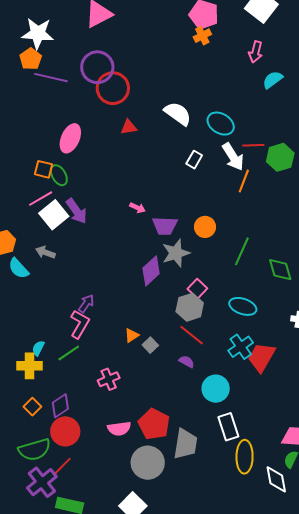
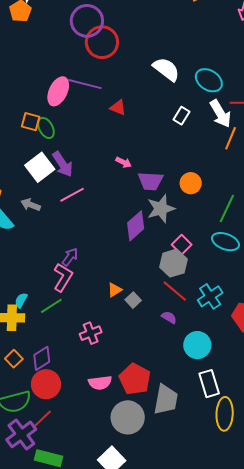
purple line: (51, 78) -> (85, 84), moved
red triangle: (129, 127) -> (118, 108), moved, turned 30
pink line: (41, 199) -> (72, 195), moved
cyan ellipse: (243, 306) -> (225, 242), moved
cyan cross: (241, 347) -> (210, 296), moved

